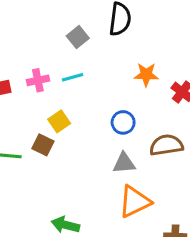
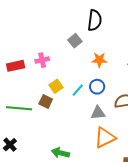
gray square: (78, 37) -> (75, 41), moved
orange star: (146, 75) -> (99, 60), moved
cyan line: (73, 77) -> (78, 90), moved, turned -32

